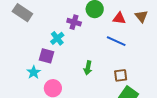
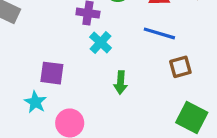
cyan cross: (57, 38) -> (101, 42), moved
brown square: (121, 75) -> (180, 67), moved

